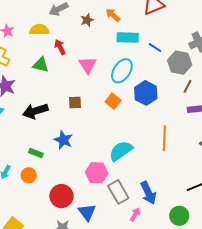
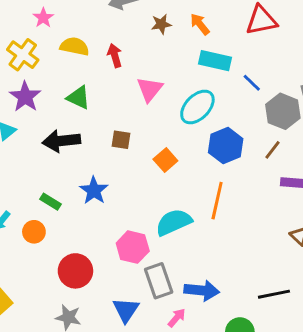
yellow semicircle: (39, 30) -> (75, 46), moved
green triangle: (41, 65) -> (79, 98), moved
brown line: (188, 86) -> (273, 150), moved
orange square: (113, 101) -> (165, 160), moved
orange line: (164, 138) -> (217, 201), moved
blue arrow: (148, 193) -> (202, 290), turned -70
blue triangle: (87, 212) -> (126, 310), moved

